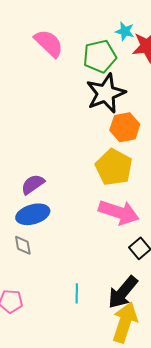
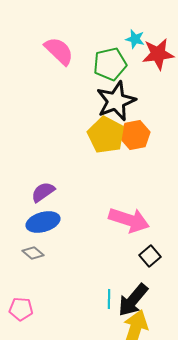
yellow pentagon: (114, 167) -> (106, 135), moved
gray diamond: (23, 245) -> (33, 253), turned -40
cyan line: (77, 293) -> (109, 299), moved

